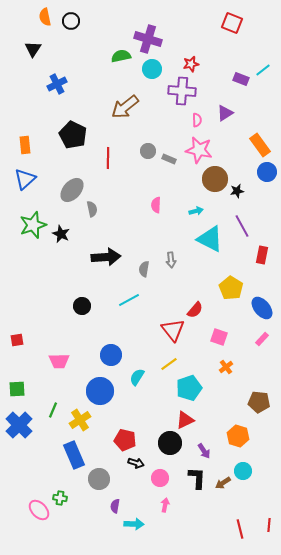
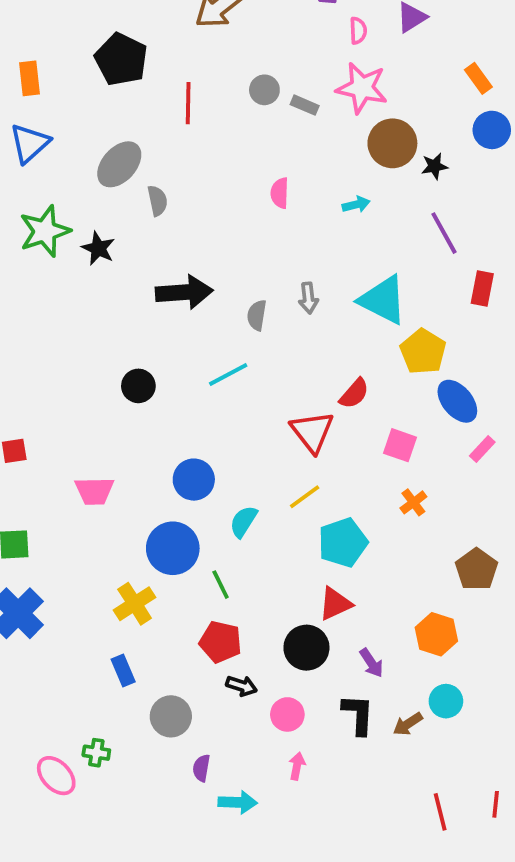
orange rectangle: (260, 145) -> (478, 78), size x0.7
cyan triangle: (210, 239) -> (383, 300), moved
blue ellipse: (262, 308) -> (457, 401), moved
brown pentagon: (259, 402) -> (476, 569), turned 30
green line: (53, 410) -> (221, 585), moved, turned -49
blue rectangle: (74, 455) -> (123, 671), size x0.6

